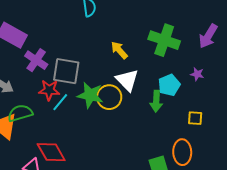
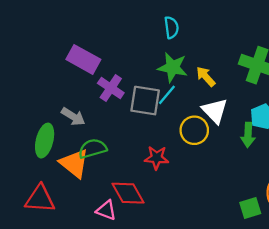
red star: (49, 90) -> (157, 158), moved
green star: (90, 95) -> (173, 67), moved
cyan line: (60, 102) -> (167, 95), moved

